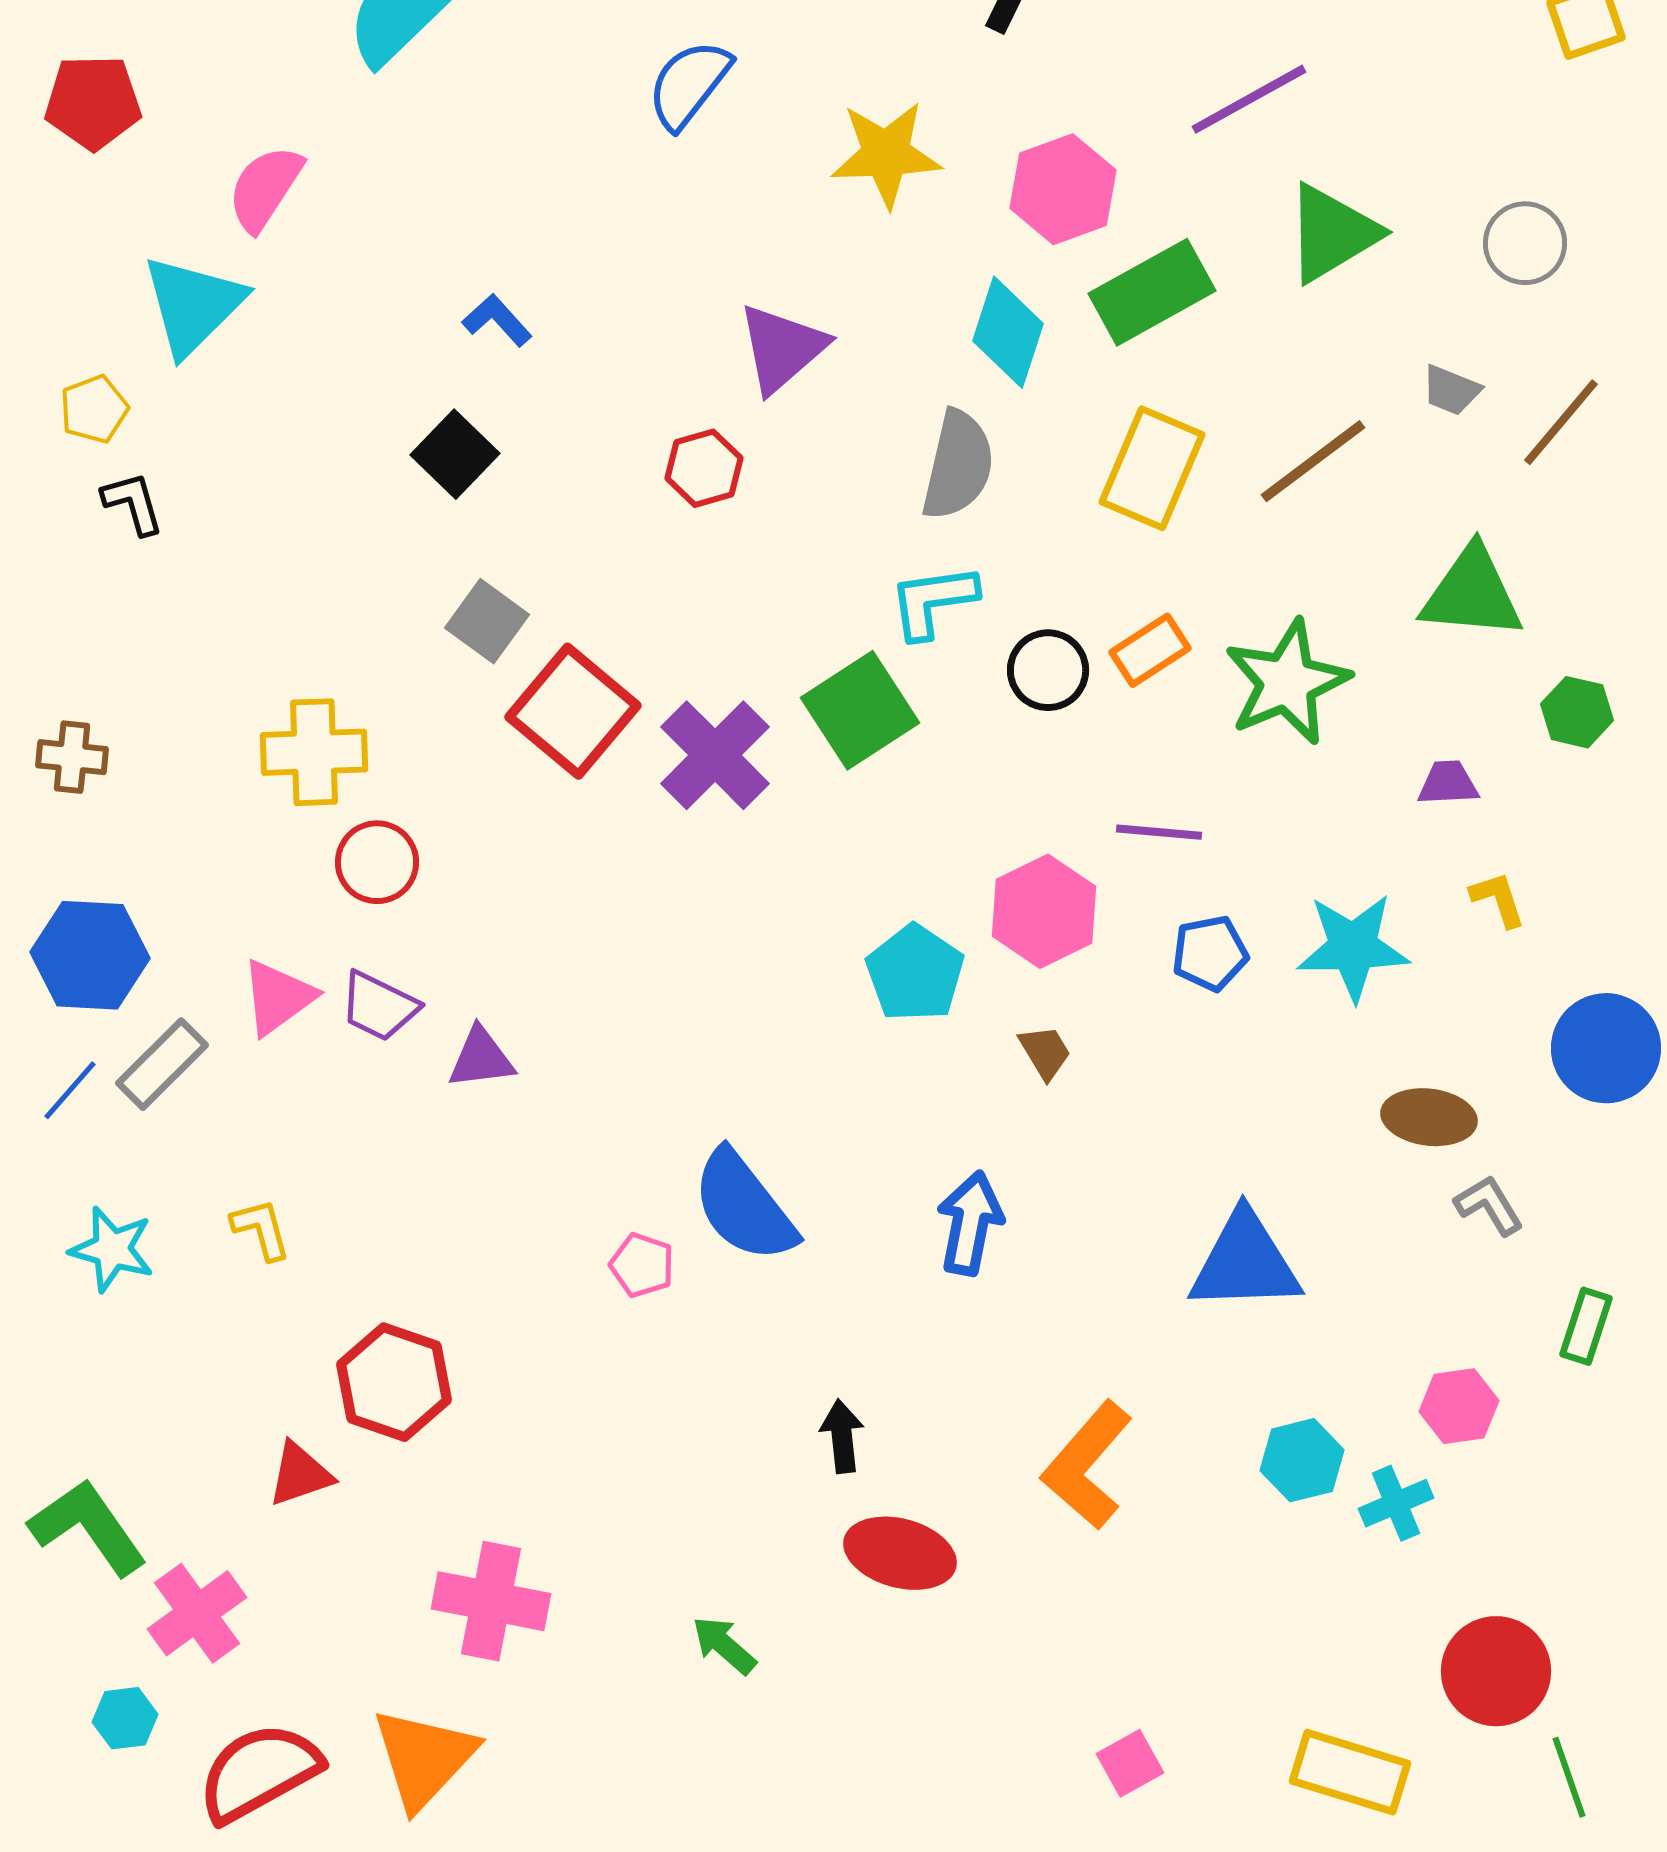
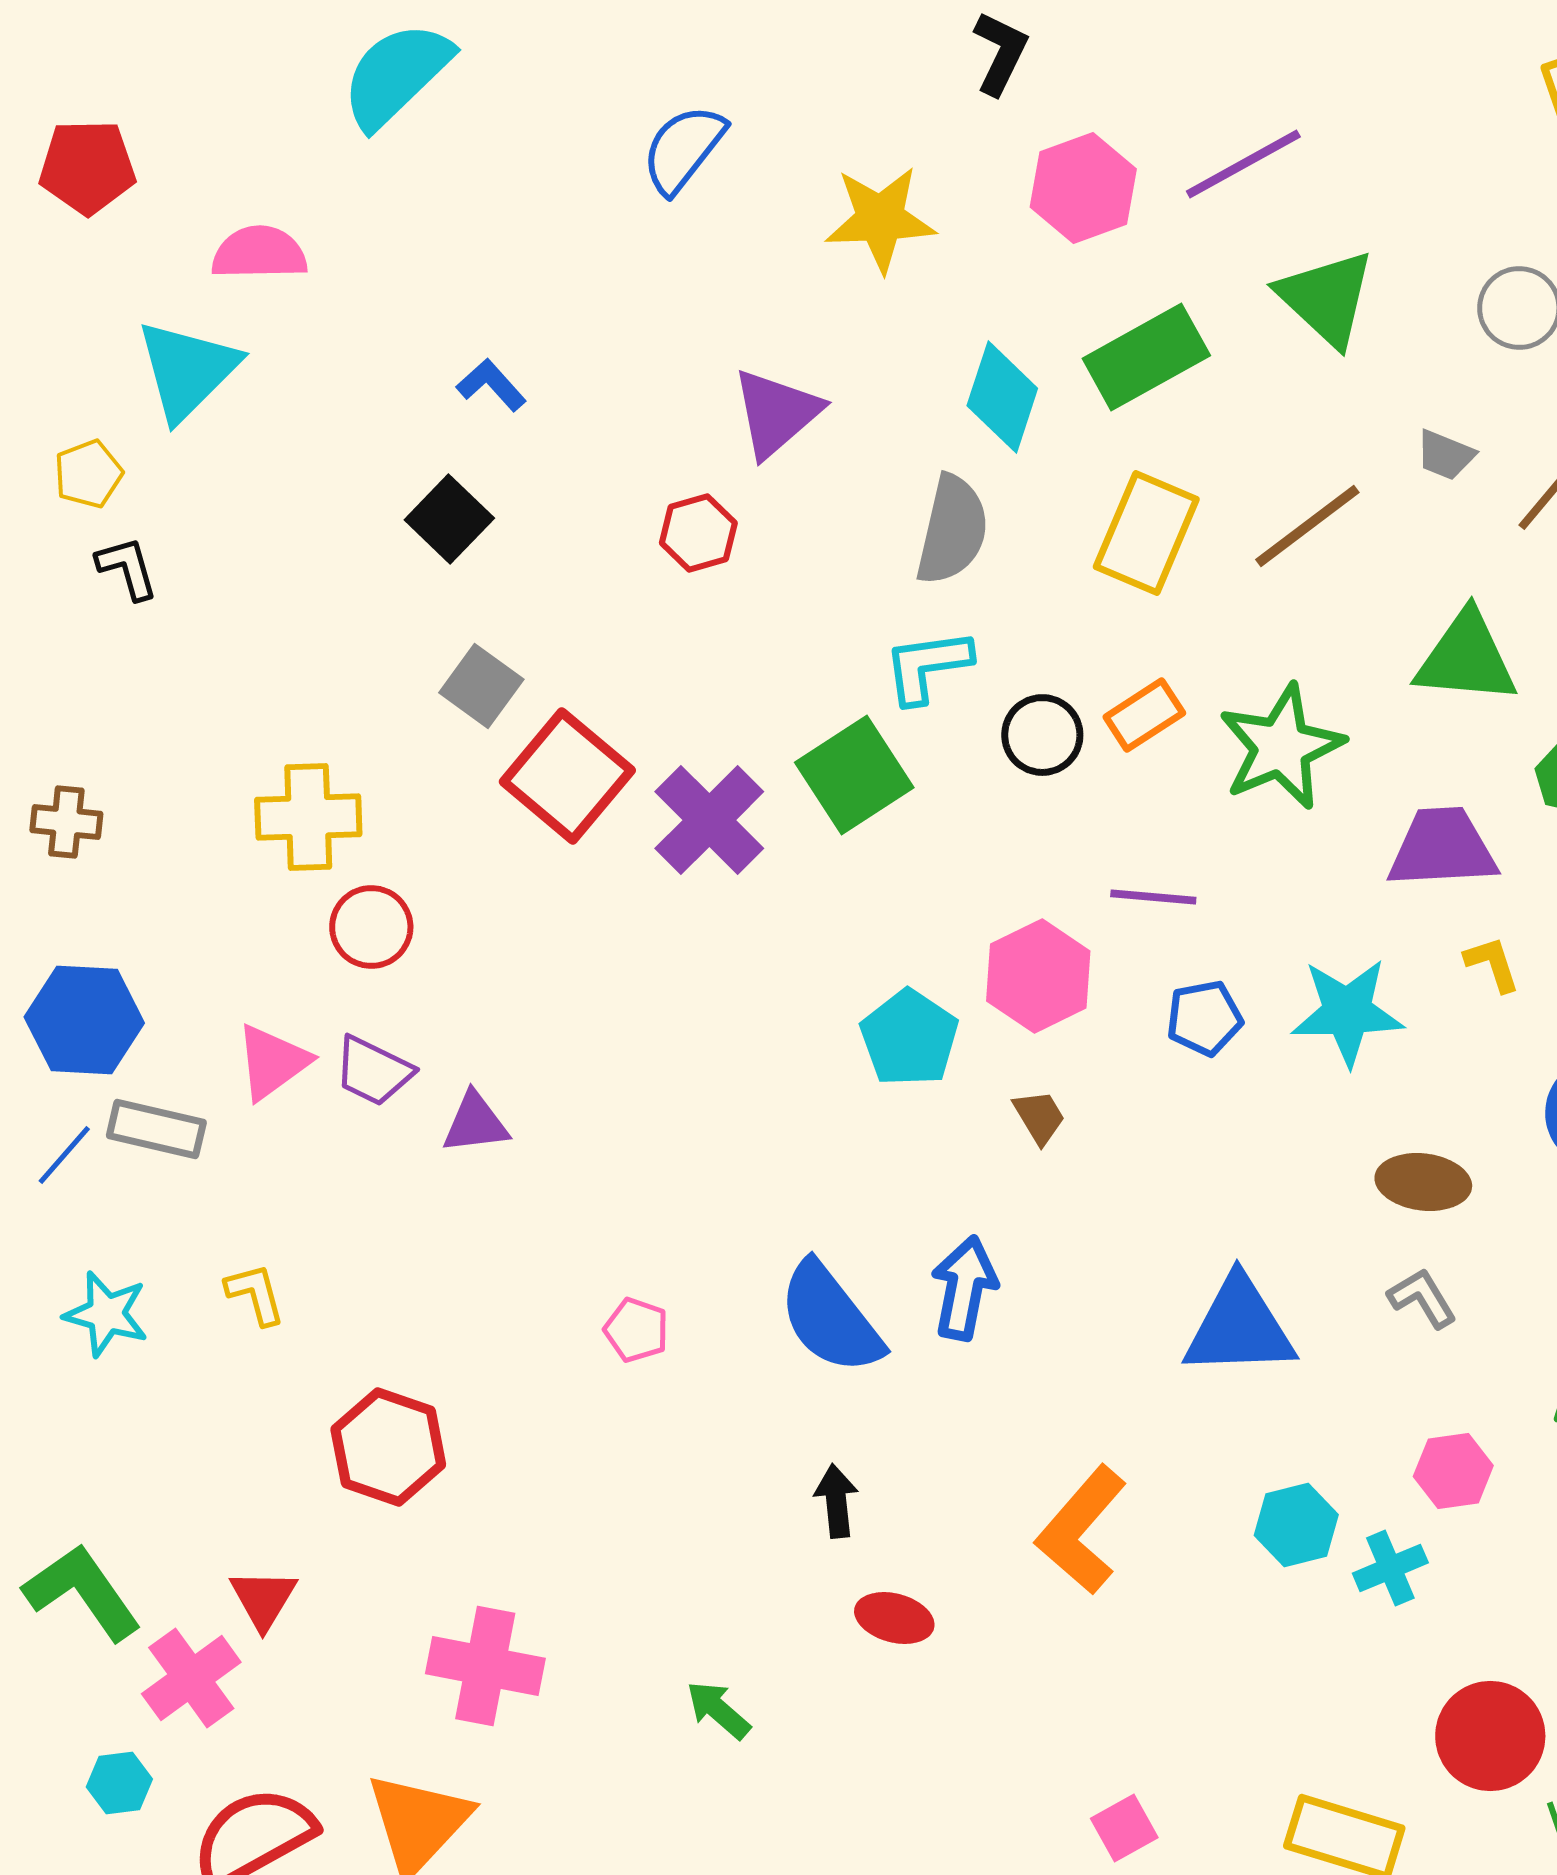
pink semicircle: (265, 188) -> (259, 253), turned 56
pink hexagon: (1063, 189) -> (1083, 188), moved
green triangle: (1332, 233) -> (1326, 298), turned -46
purple trapezoid: (1448, 783) -> (1442, 848), size x1.8
gray rectangle: (162, 1064) -> (156, 1129), turned 58
gray L-shape: (1489, 1205) -> (1422, 1298), moved
blue semicircle: (744, 1206) -> (830, 1318), moved
red triangle: (300, 1474) -> (263, 1599), moved, turned -40
red ellipse: (900, 1553) -> (894, 1618), size x0.7

